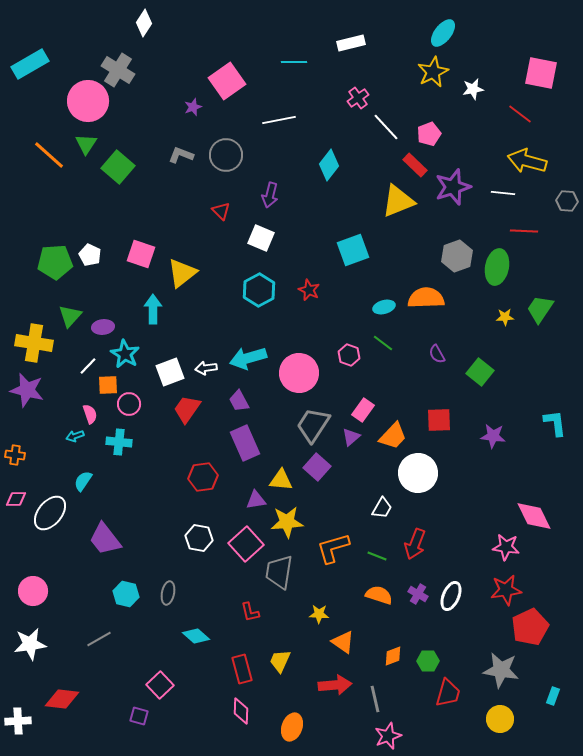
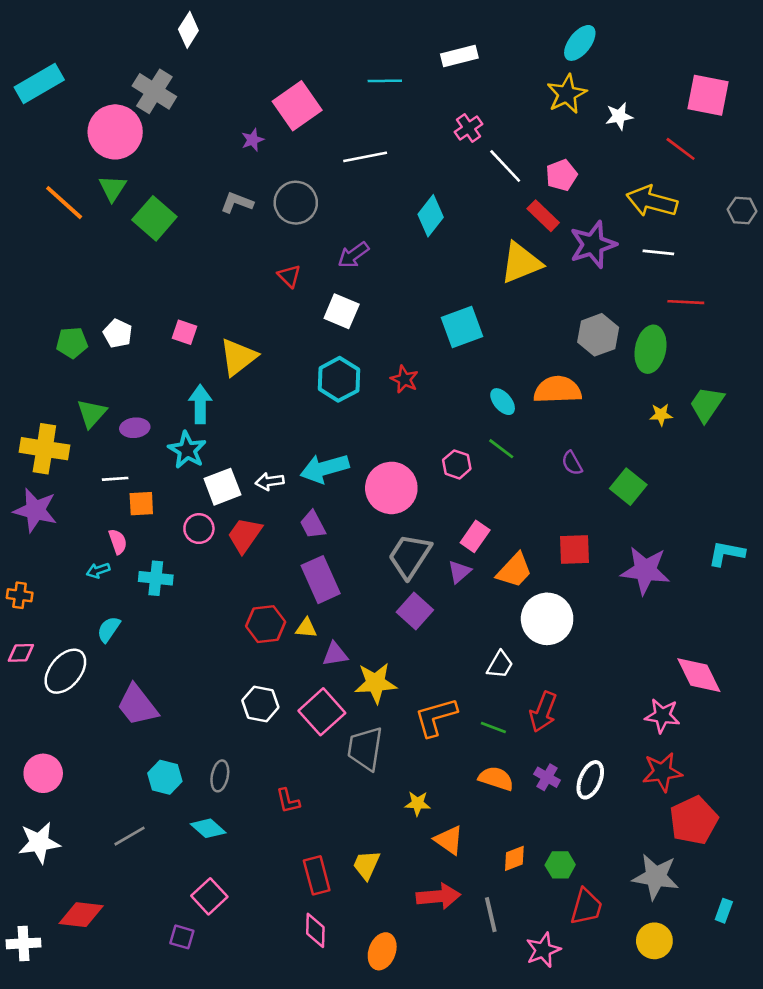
yellow arrow: (527, 161) -> (652, 201), moved
purple arrow: (270, 195) -> (353, 255), turned 40
gray hexagon: (567, 201) -> (742, 210), moved
pink square: (141, 254) -> (185, 332), size x0.7
green pentagon: (55, 262) -> (72, 343), size x0.7
cyan ellipse: (384, 307) -> (503, 402), turned 65
cyan star: (125, 354) -> (187, 450), moved
white line: (88, 366) -> (115, 479), turned 42
pink circle: (129, 404) -> (199, 529), moved
cyan L-shape: (555, 423) -> (726, 553), turned -72
purple star: (493, 436) -> (645, 570), size x1.5
yellow triangle: (281, 480) -> (306, 628), moved, size x0.7
red L-shape: (250, 612) -> (288, 801), moved
cyan diamond: (196, 636) -> (208, 828), moved
pink star: (388, 736) -> (543, 950), moved

